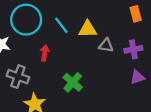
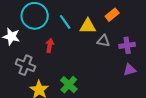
orange rectangle: (136, 14) -> (112, 15), moved, turned 64
green cross: (73, 82) -> (69, 85), moved

